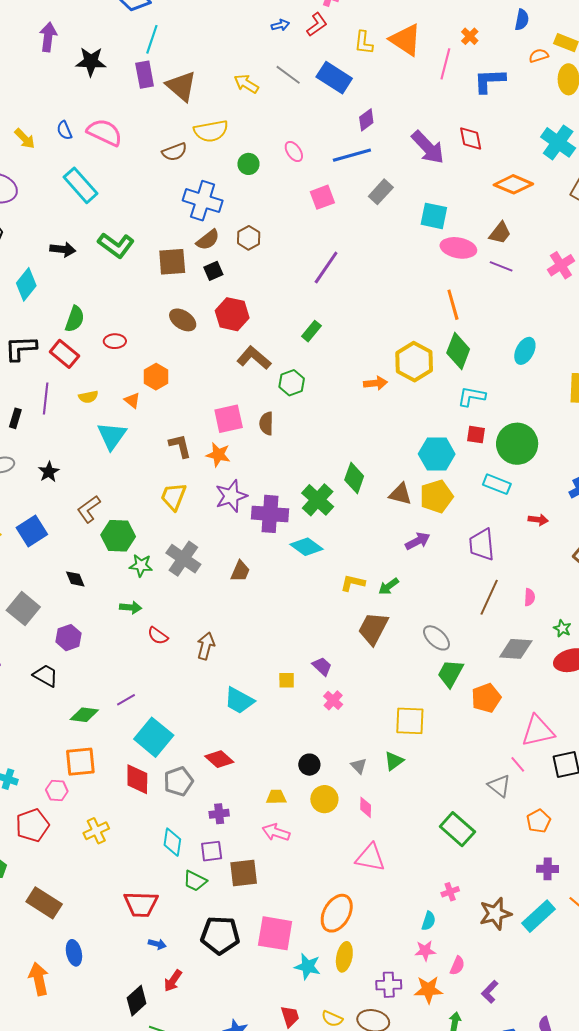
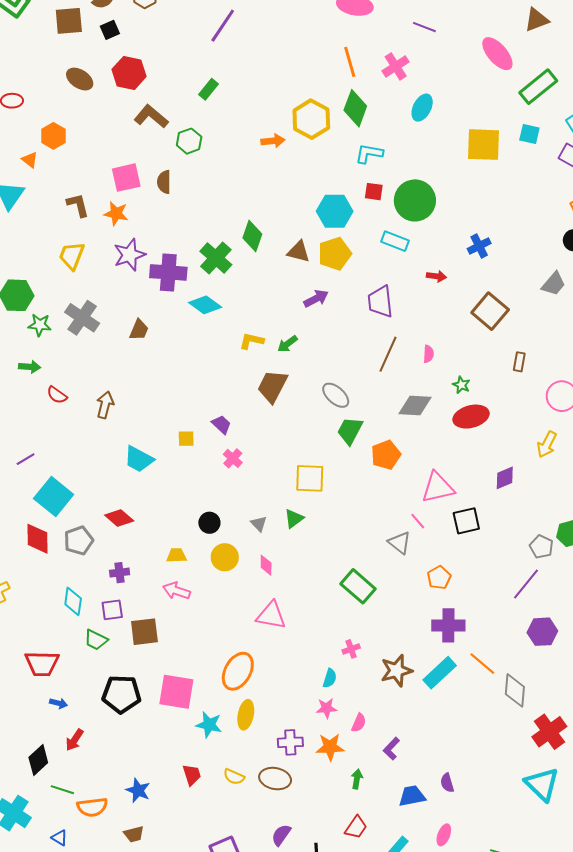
pink cross: (561, 265) -> (396, 66), moved
purple line: (501, 266) -> (424, 27), moved
purple cross: (548, 869) -> (448, 625), size x1.5

